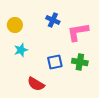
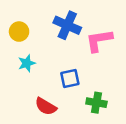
blue cross: (53, 20) -> (67, 25), size x1.5
green cross: (80, 62) -> (96, 103), moved

